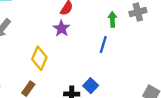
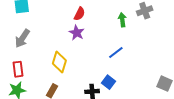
blue line: (103, 44) -> (116, 52), moved, turned 42

